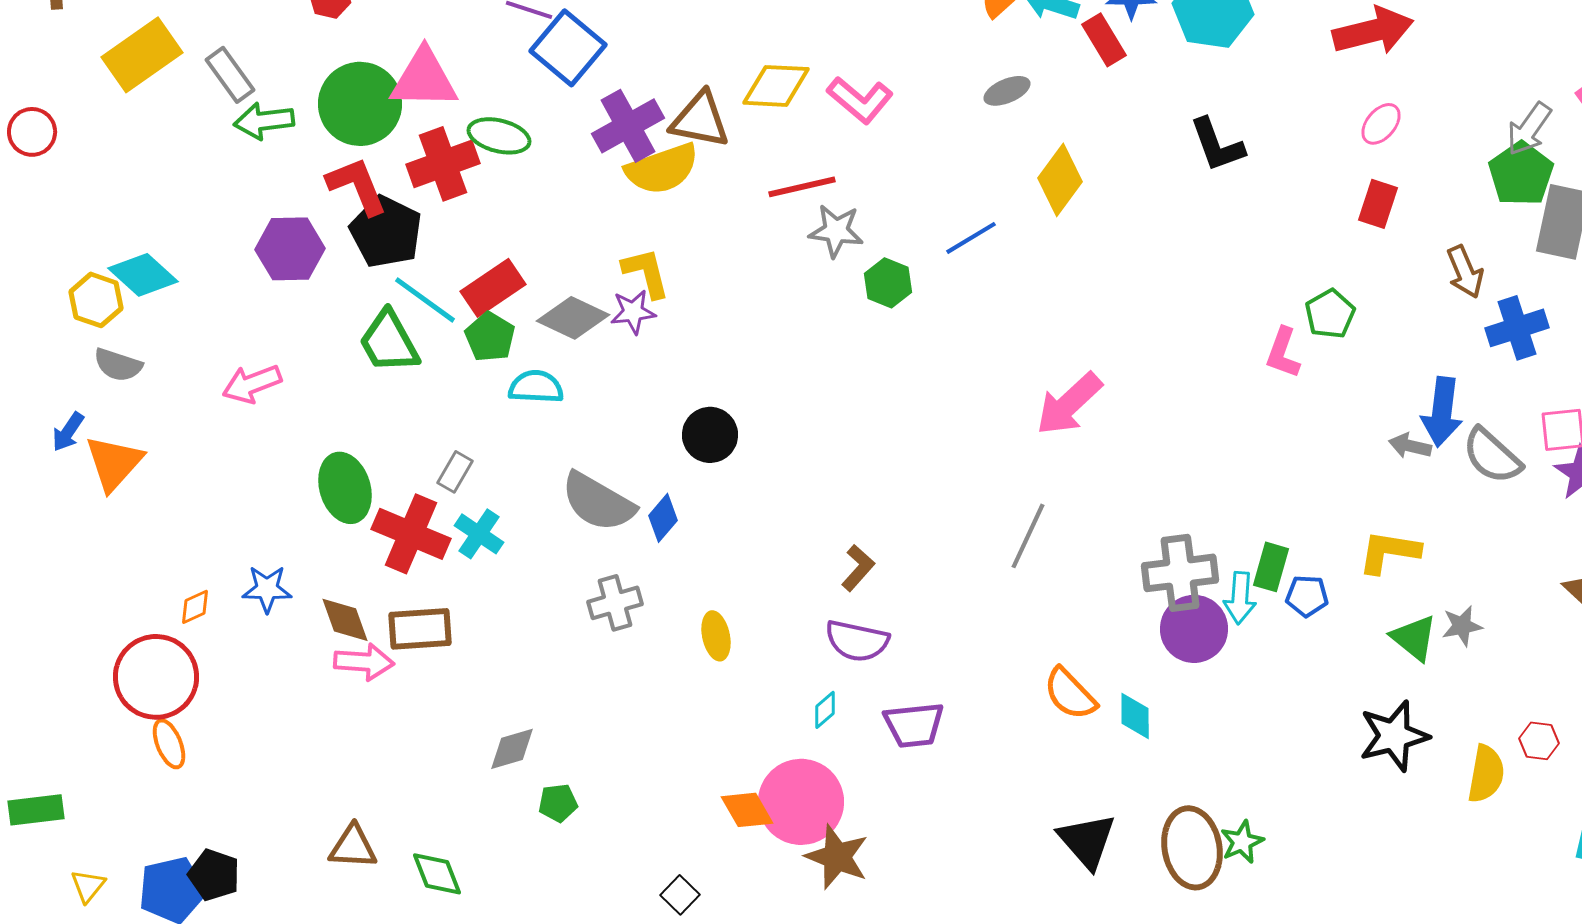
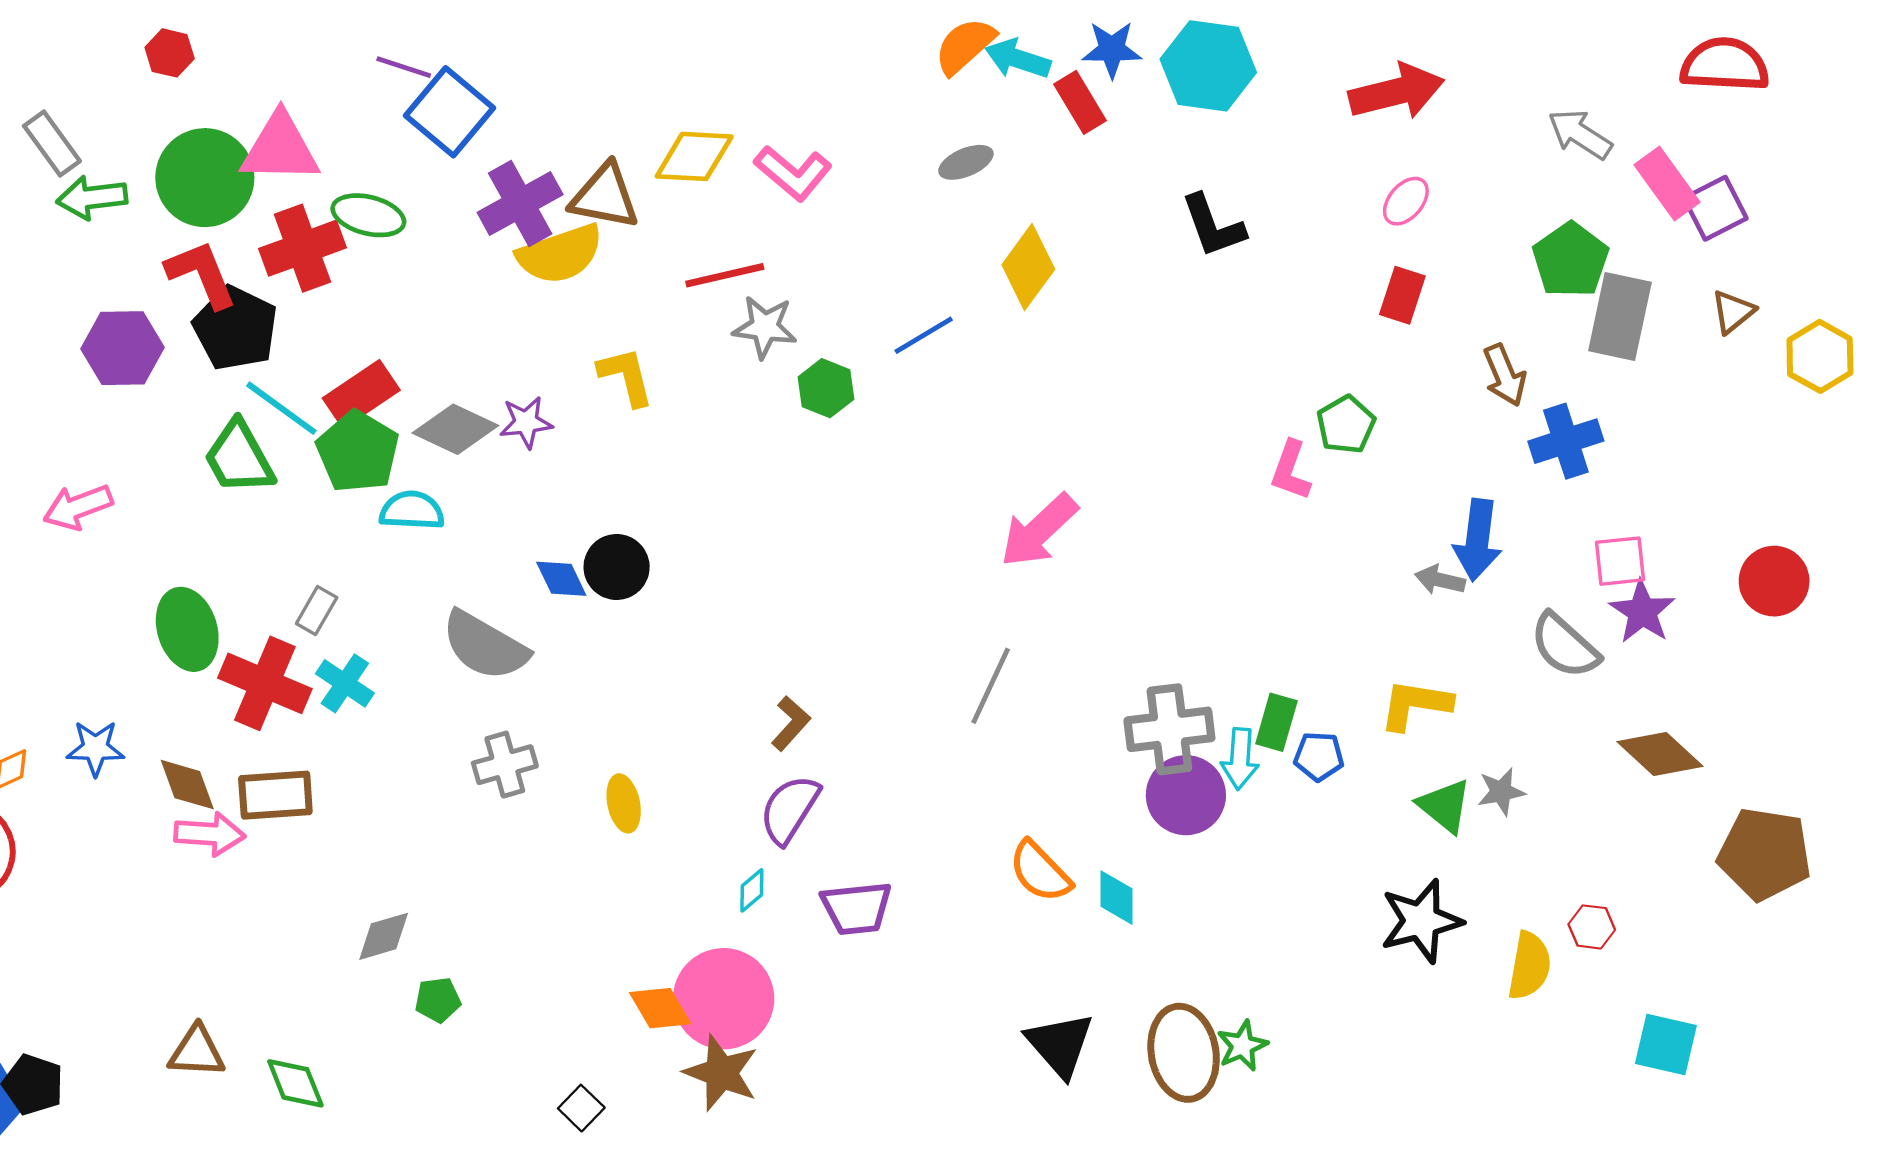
gray arrow: (1529, 129) -> (1580, 134), moved, turned 88
yellow L-shape: (646, 273) -> (626, 376), moved
green pentagon: (490, 337) -> (358, 452), size x1.4
gray semicircle: (1492, 456) -> (1565, 646), moved
blue diamond: (663, 518) -> (561, 579), moved, turned -66
purple semicircle: (857, 641) -> (789, 809), turned 110
brown star: (837, 857) -> (721, 1073), moved

